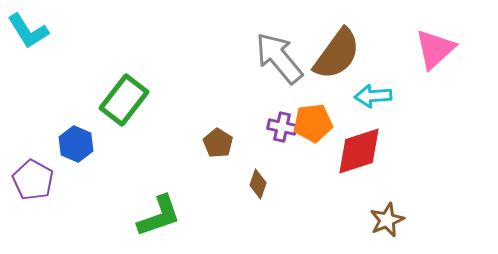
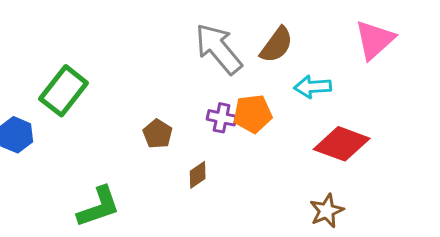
brown semicircle: (337, 54) -> (277, 45), size x0.7
red diamond: (359, 151) -> (342, 144), moved, turned 38
brown diamond: (258, 184) -> (198, 175), turned 36

